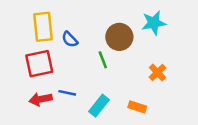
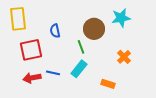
yellow rectangle: (43, 27) -> (18, 19), moved
blue semicircle: (70, 39) -> (55, 31), turned 32
cyan rectangle: (99, 106) -> (79, 69), moved

